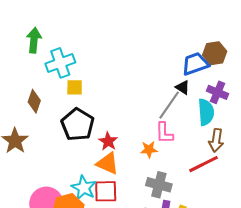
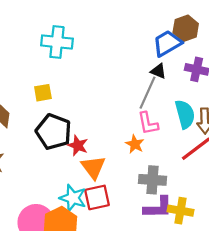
cyan cross: (60, 63) -> (57, 42), moved, turned 36
cyan semicircle: (206, 112) -> (185, 114), moved
red star: (108, 141) -> (78, 145), moved
orange star: (149, 149) -> (135, 144), turned -30
orange triangle: (107, 163) -> (93, 167), turned 40

